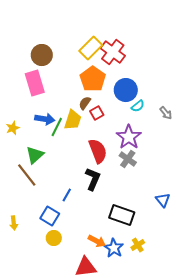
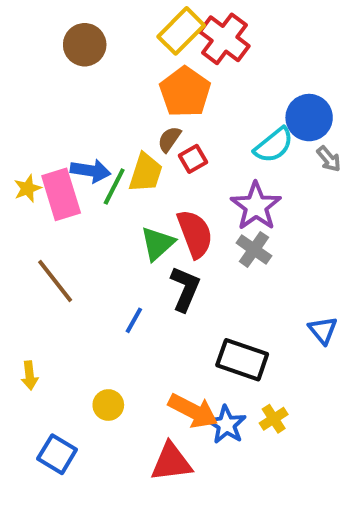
pink rectangle: (35, 83) -> (61, 194), moved
blue circle: (126, 90) -> (309, 118), moved
cyan semicircle: (138, 106) -> (274, 145), size x1.5
green triangle: (35, 155) -> (158, 244), moved
blue square: (50, 216) -> (57, 454), moved
orange arrow: (97, 241) -> (193, 411), size x1.4

